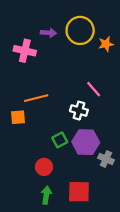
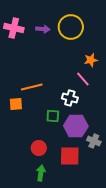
orange star: (106, 44) -> (91, 60), moved
pink cross: (25, 51) -> (14, 28), moved
green square: (60, 140) -> (53, 116), moved, turned 32
red square: (79, 192) -> (70, 156), moved

